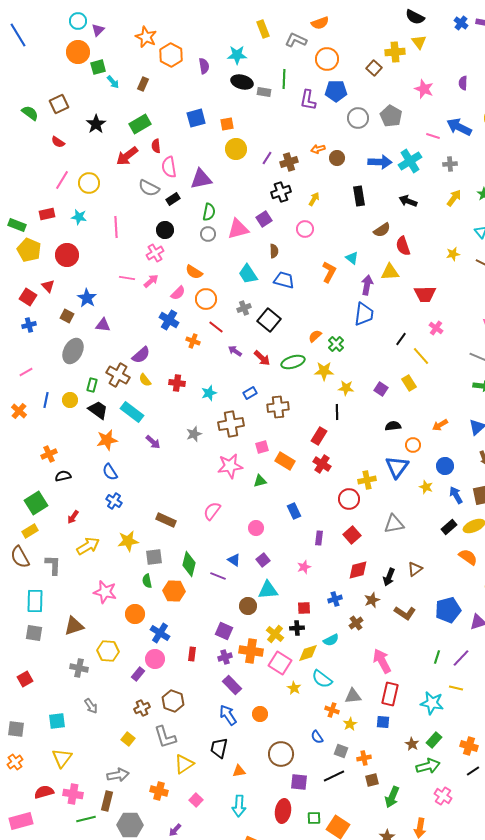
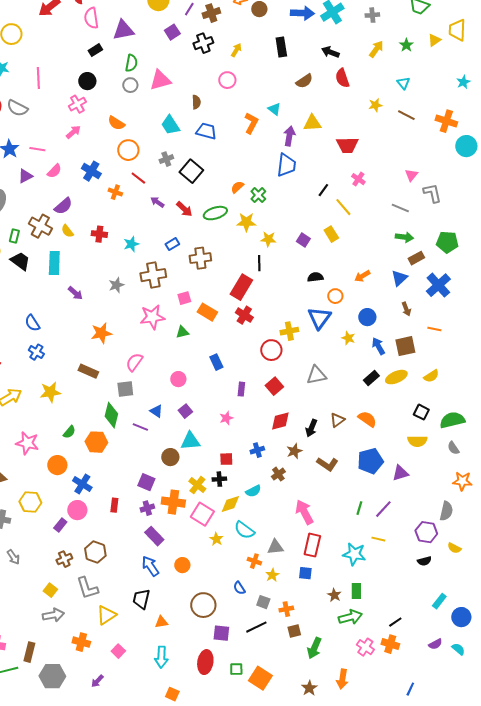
gray semicircle: (149, 188) -> (17, 108), moved
purple square: (264, 219) -> (172, 32), moved
red semicircle: (403, 246) -> (342, 78), moved
pink line: (127, 278) -> (37, 149), moved
pink semicircle: (178, 293) -> (54, 171), moved
purple triangle: (103, 325) -> (25, 176), turned -35
cyan rectangle: (132, 412) -> (54, 263), turned 55
red rectangle: (319, 436) -> (241, 287), size x1.4
orange star: (107, 440) -> (101, 333), moved
gray square: (154, 557) -> (125, 389), moved
orange semicircle: (468, 557) -> (367, 419), moved
green semicircle: (147, 581) -> (69, 432), turned -128
green rectangle: (434, 740) -> (356, 591), turned -42
orange cross: (469, 746) -> (390, 644), moved
gray arrow: (118, 775) -> (53, 615), moved

